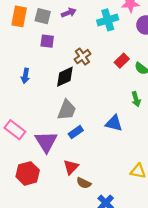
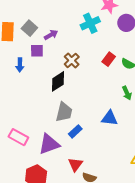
purple arrow: (69, 13) -> (51, 35), moved
gray square: (43, 16) -> (29, 28), turned 35
blue arrow: (25, 76) -> (20, 65), moved
purple triangle: (46, 142) -> (49, 144), turned 50

